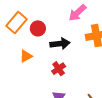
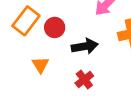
orange triangle: (26, 56) -> (40, 65), turned -32

